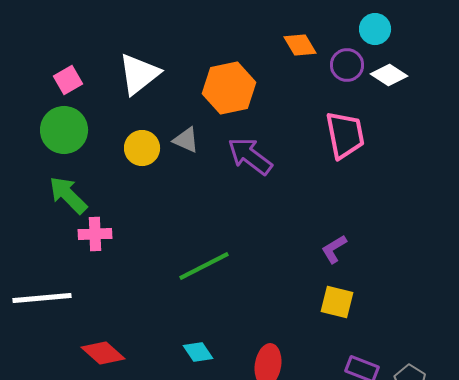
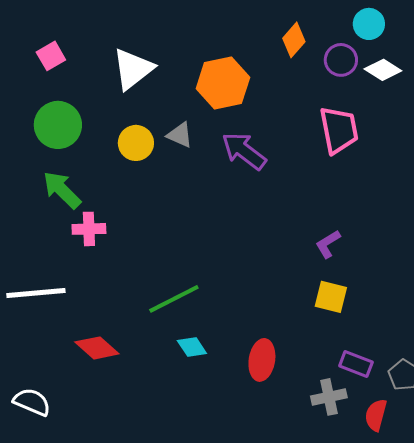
orange diamond: (300, 45) -> (294, 40), turned 72
pink square: (68, 80) -> (51, 56), moved
green line: (204, 266) -> (174, 299), moved

